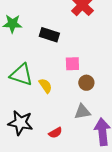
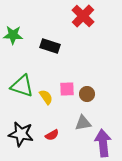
pink square: (72, 64) -> (67, 89), moved
red semicircle: (55, 133) -> (52, 135), moved

